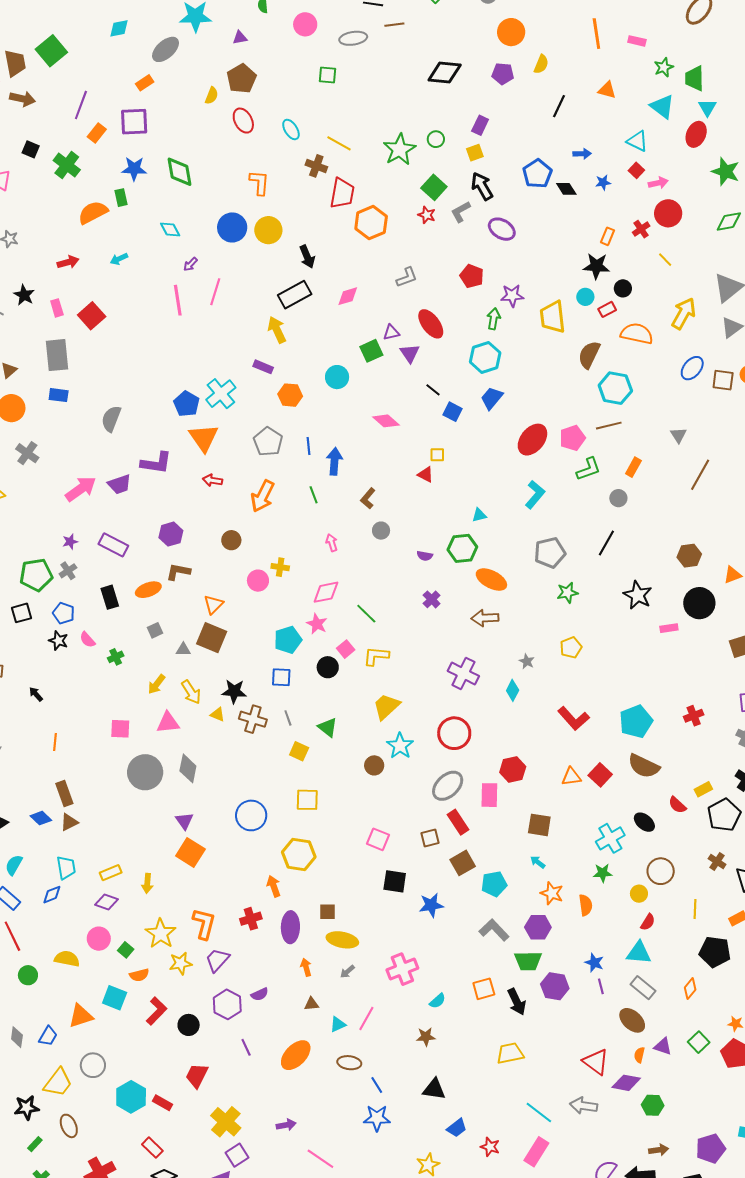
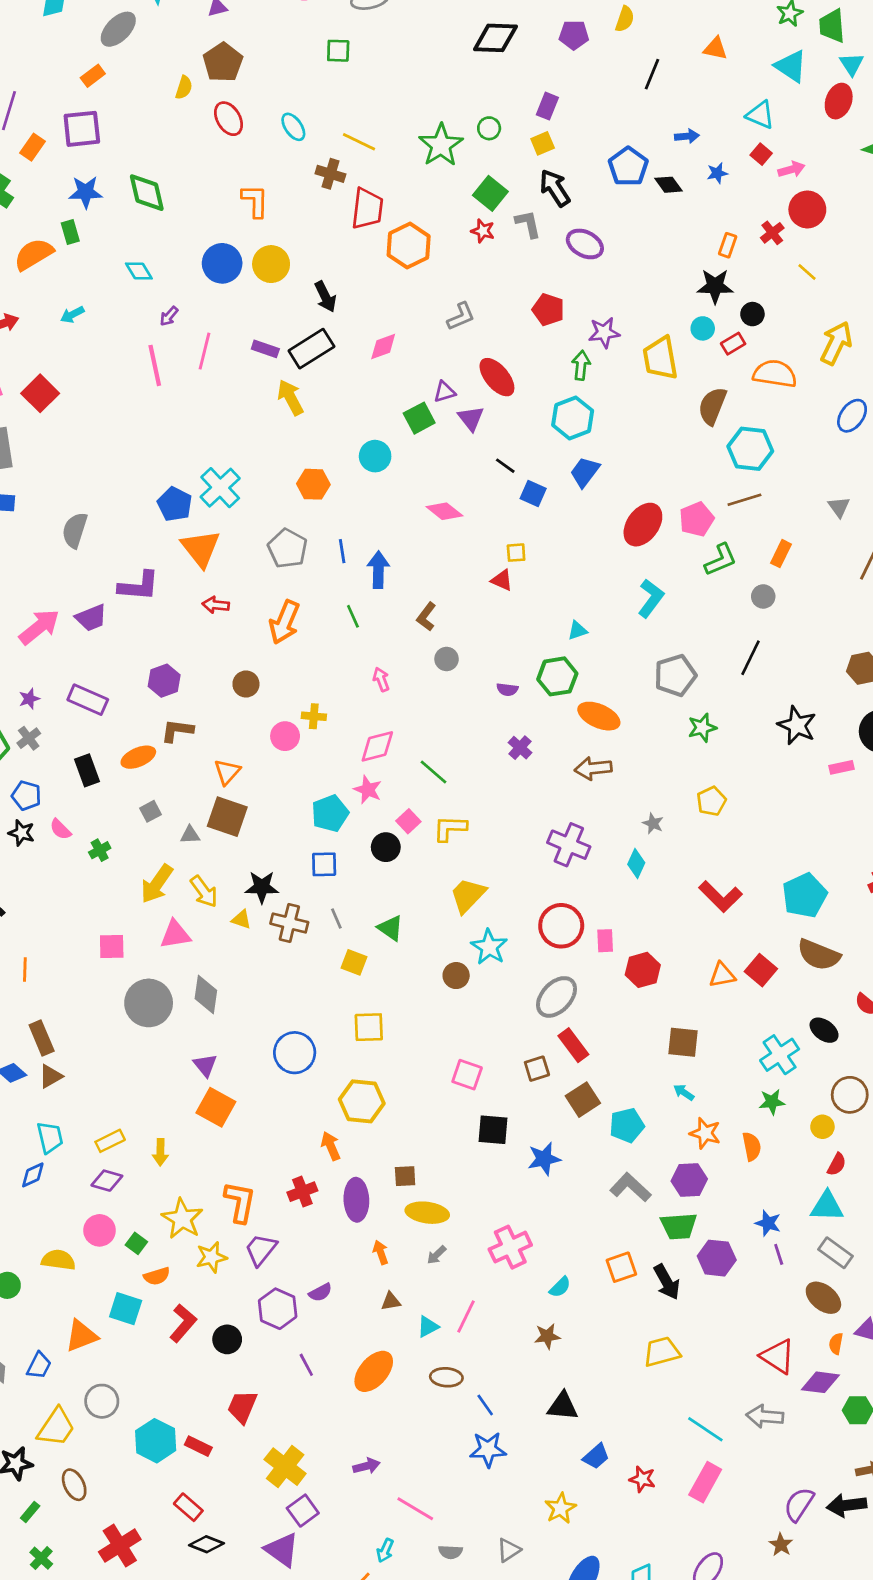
gray L-shape: (461, 212) -> (528, 224), turned 110
purple rectangle: (263, 367) -> (265, 349), moved
yellow arrow: (156, 684) -> (157, 884), size x1.4
pink rectangle: (489, 795) -> (605, 941), moved, size x0.7

